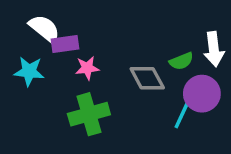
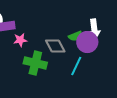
purple circle: (202, 94) -> (87, 42), moved
green cross: (89, 114) -> (35, 63), moved, turned 30

